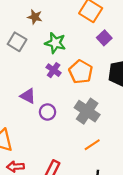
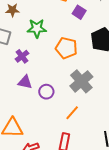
purple cross: (54, 70) -> (22, 56), moved, turned 32
gray cross: (87, 111) -> (81, 81), turned 30
orange line: (92, 145) -> (72, 113), moved

